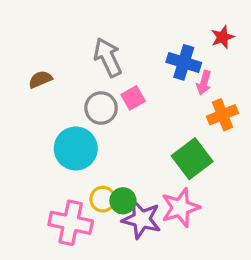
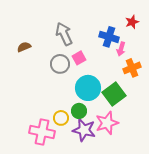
cyan circle: (76, 148) -> (88, 88), moved
green circle: (123, 201) -> (79, 111), moved

